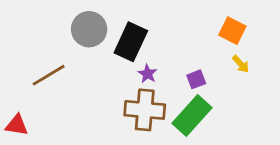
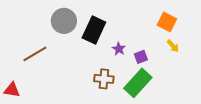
purple star: (148, 74) -> (119, 49), moved
brown cross: (145, 110) -> (104, 79), size x0.7

